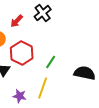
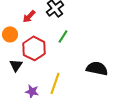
green line: (51, 62) -> (63, 36), moved

